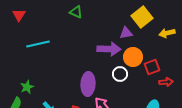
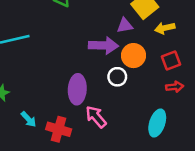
yellow arrow: (167, 33) -> (165, 28), moved
red square: (152, 67) -> (171, 61), moved

